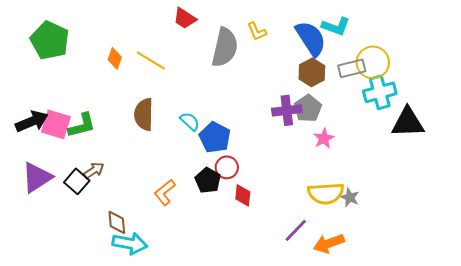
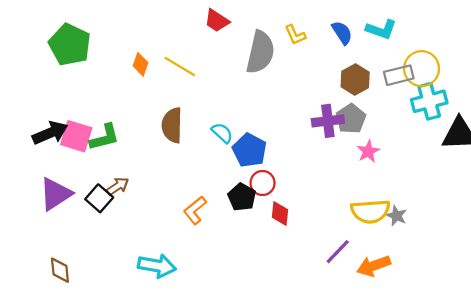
blue semicircle: (311, 38) -> (342, 33), moved, size x0.6
brown diamond: (117, 222) -> (60, 270), moved

